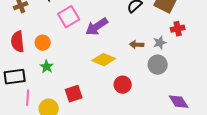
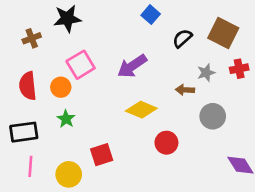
pink square: (69, 17) -> (81, 65), moved
gray star: (160, 43) -> (206, 73), moved
pink line: (28, 98) -> (30, 166), moved

